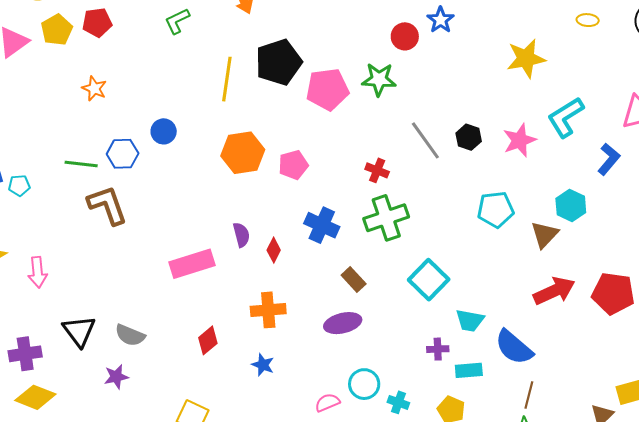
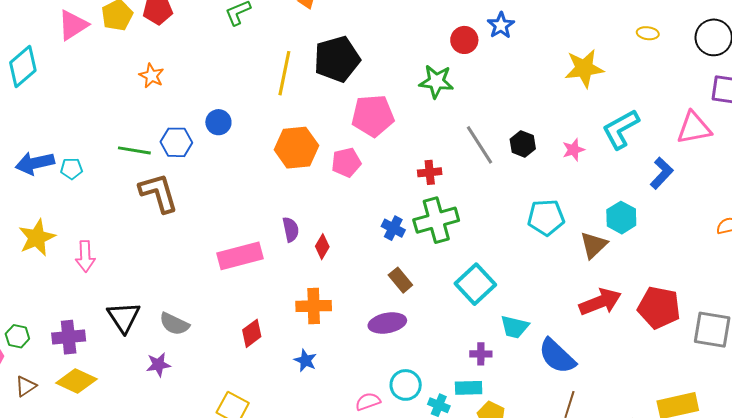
pink pentagon: (327, 89) -> (373, 116), moved
pink star: (520, 140) -> (573, 150), size x0.7
red cross: (377, 170) -> (430, 172), turned -30
blue cross: (322, 225) -> (393, 228), moved, size x0.7
cyan rectangle: (469, 370) -> (469, 388), moved

